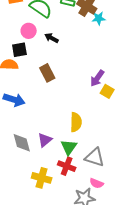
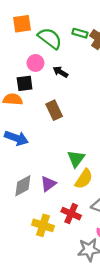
yellow semicircle: (76, 122) -> (84, 179), moved, turned 30
gray diamond: (22, 143) -> (23, 186), turned 75
green triangle: (69, 147) -> (76, 159), moved

